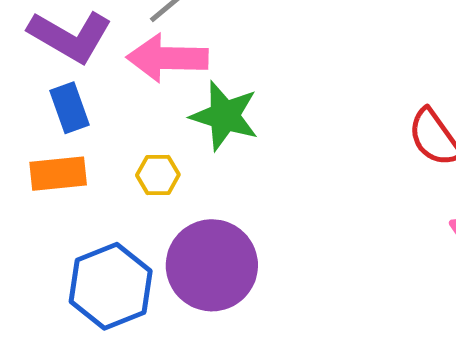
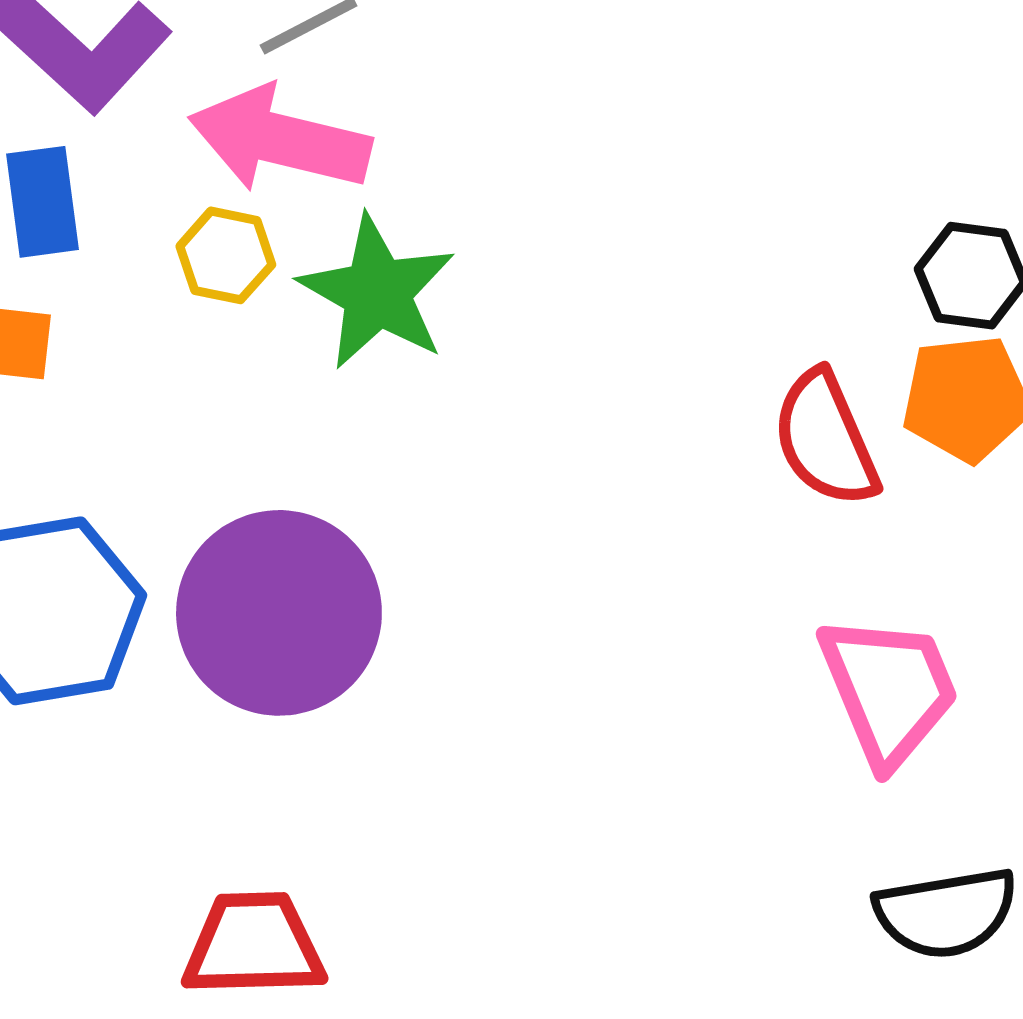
yellow hexagon: (158, 175) -> (226, 255), moved

